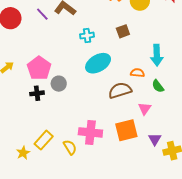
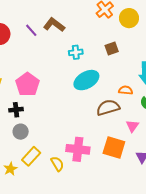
gray circle: (59, 84) -> (21, 132), moved
black cross: (37, 93) -> (16, 110), moved
orange square: (126, 130) -> (114, 147), turned 30

